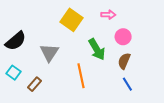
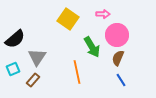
pink circle: (123, 37) -> (117, 35), size x1.5
gray triangle: (49, 53) -> (37, 57), moved
cyan square: (14, 73) -> (13, 69), turned 32

